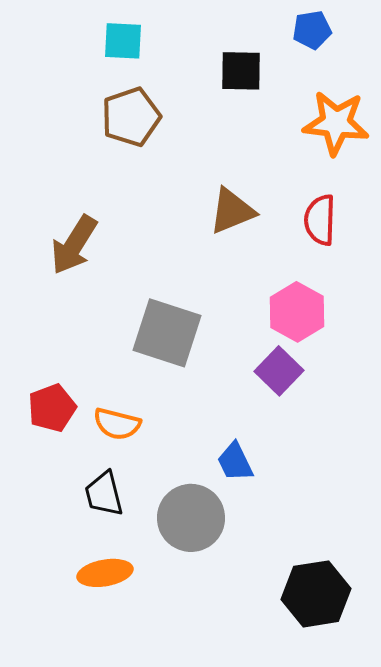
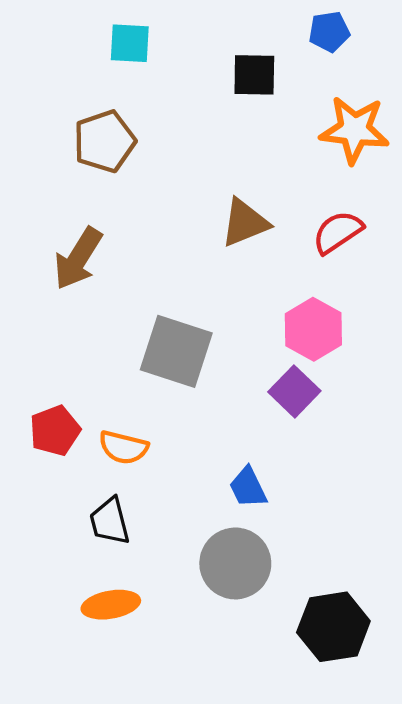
brown pentagon: (131, 117) -> (104, 141), moved
red semicircle: (320, 220) -> (338, 232), turned 54
gray circle: (191, 518) -> (235, 563), moved

